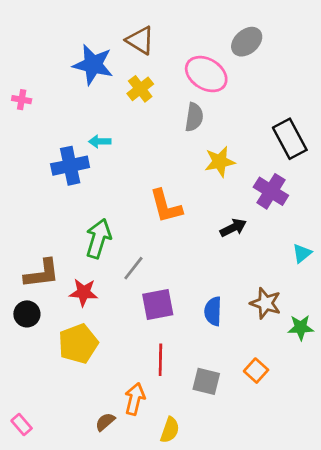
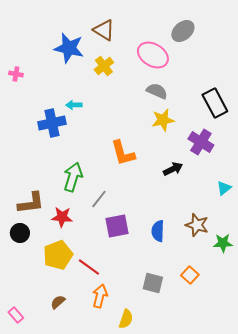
gray semicircle: (194, 117) -> (157, 91), moved, turned -75
red line: (160, 360) -> (89, 267), moved, turned -55
brown semicircle: (105, 422) -> (58, 302), moved

